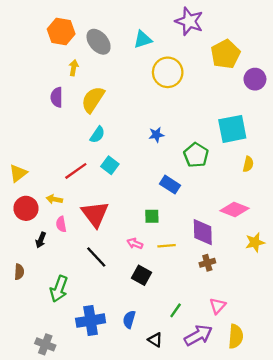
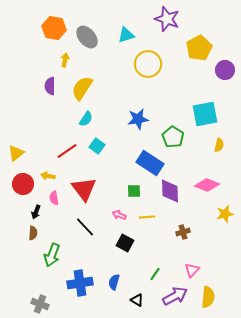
blue star: (156, 135) -> (138, 119), size x1.5
blue rectangle: (170, 185) -> (150, 163), size x1.5
purple diamond: (203, 232) -> (170, 191), moved
brown semicircle: (19, 272) -> (33, 233), moved

